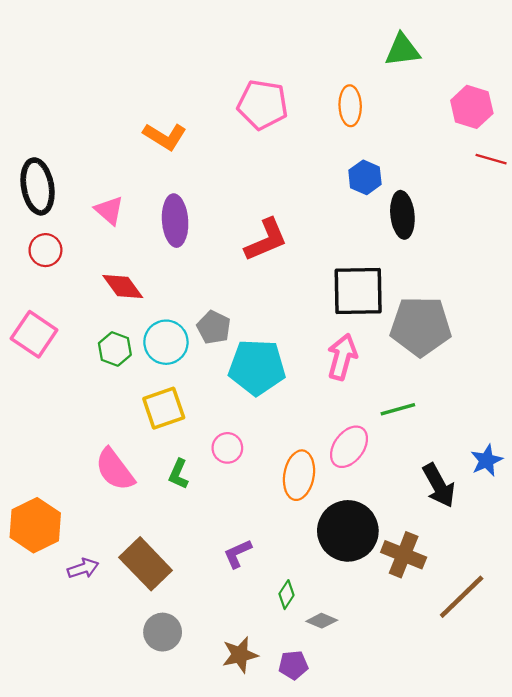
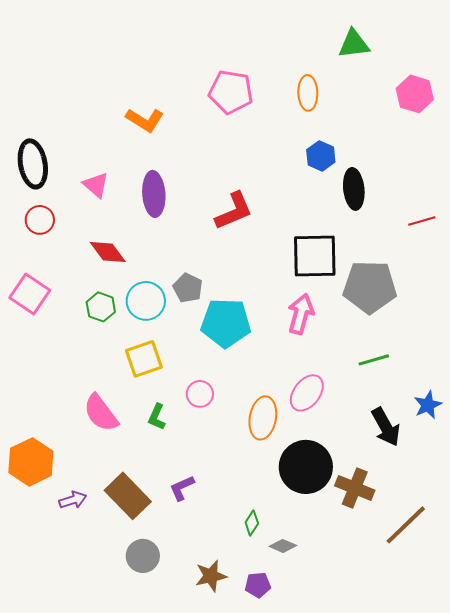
red line: (491, 159) -> (422, 221), moved, turned -32
green line: (398, 409) -> (374, 360), moved
purple L-shape: (238, 554) -> (182, 488), moved

